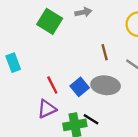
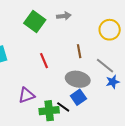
red line: (52, 85) -> (44, 61), moved
blue square: (80, 87) -> (78, 97), moved

